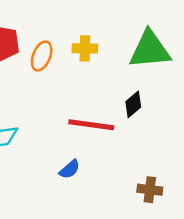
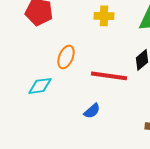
orange ellipse: (42, 56) -> (66, 57), moved

